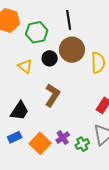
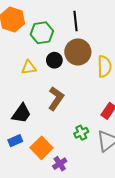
yellow triangle: (25, 66) -> (29, 68), turned -49
purple cross: (63, 138) -> (60, 164), moved
green cross: (82, 144) -> (81, 133), moved

